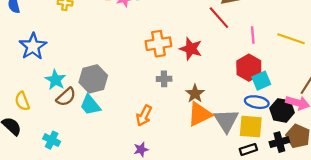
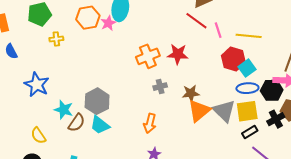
pink line: (253, 35) -> (218, 30), moved
yellow line: (291, 39) -> (249, 36), moved
brown star: (195, 94) -> (191, 93), turned -30

